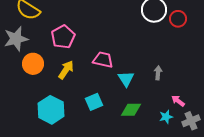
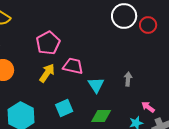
pink pentagon: (63, 37) -> (48, 43), moved
yellow arrow: (66, 70) -> (47, 73), moved

